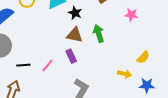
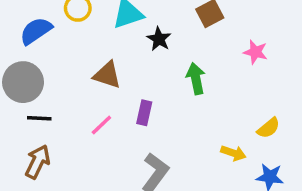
brown triangle: (75, 35) -> (107, 75), moved
purple rectangle: (71, 56) -> (144, 113), turned 32
black line: (23, 65) -> (39, 118), moved

